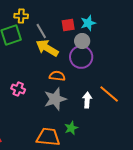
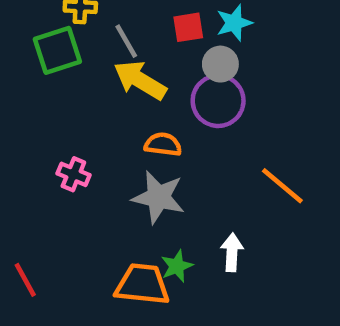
gray star: (55, 99) -> (158, 197), turned 30
white arrow: (87, 100) -> (232, 252), moved
green star: (71, 128) -> (177, 266), moved

